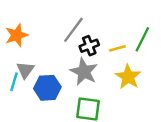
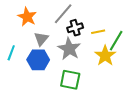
orange star: (17, 35) -> (27, 17), moved, turned -30
green line: (142, 39) -> (116, 41), moved
gray triangle: (25, 70) -> (41, 39), moved

